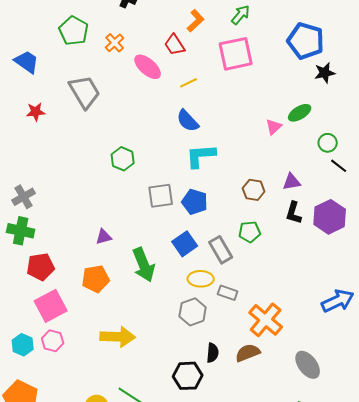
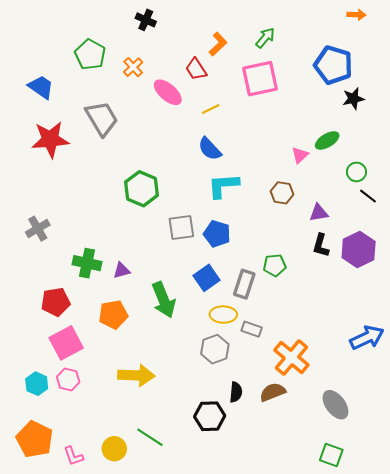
red star: (36, 112) -> (50, 139), size x1.8
green hexagon: (123, 159) -> (142, 189), size x1.4
brown hexagon: (254, 190) -> (282, 193), moved
green cross: (21, 231) -> (87, 263), moved
gray rectangle: (221, 250) -> (244, 284), turned 48

